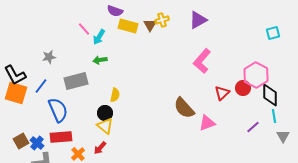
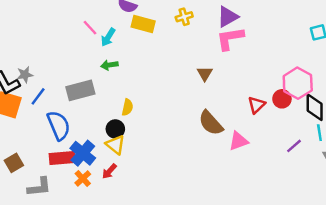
brown triangle: (150, 25) -> (205, 73), moved
gray star: (49, 57) -> (25, 75), moved
pink L-shape: (202, 61) -> (230, 38), moved, turned 40
blue cross: (37, 143) -> (83, 153), moved, size x1.5

